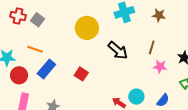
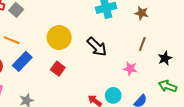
yellow circle: (87, 28) -> (59, 37), moved
brown line: (152, 47) -> (142, 44), moved
pink star: (160, 67) -> (130, 69), moved

